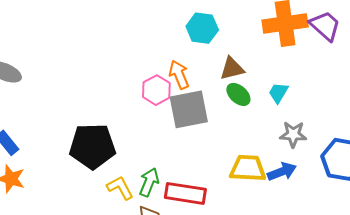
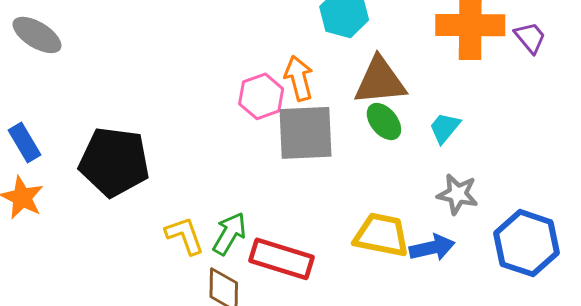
purple trapezoid: (325, 26) -> (530, 38), size x0.7
brown triangle: (232, 69) -> (380, 81), size x1.4
black pentagon: (92, 146) -> (114, 162), moved

